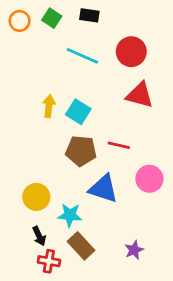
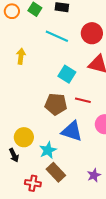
yellow arrow: (49, 106) -> (21, 56), moved
cyan square: (78, 112) -> (67, 74), moved
cyan star: (70, 215) -> (48, 150), turned -30
black arrow: (39, 236) -> (14, 155), moved

